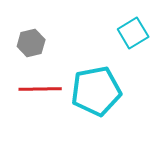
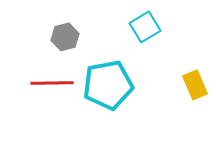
gray hexagon: (31, 43) -> (65, 37), moved

